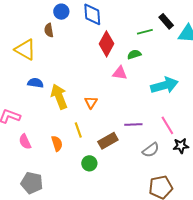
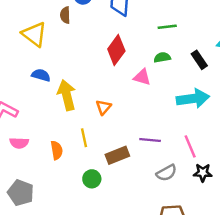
black rectangle: (166, 21) -> (199, 60), moved
green line: (145, 32) -> (167, 27), moved
red diamond: (107, 44) -> (116, 50), moved
pink semicircle: (25, 142) -> (19, 143), turned -70

